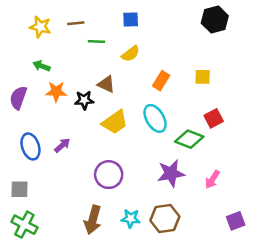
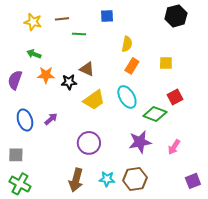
yellow semicircle: (131, 54) -> (127, 44), moved, turned -42

